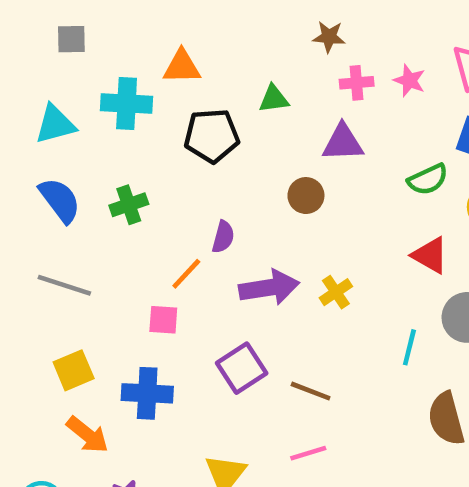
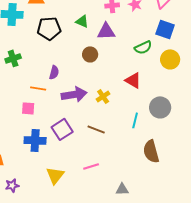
green triangle: (274, 99) -> (82, 21), moved, turned 32
red triangle: (430, 255) -> (133, 80), moved
orange line: (186, 274) -> (38, 88), turned 56
brown line: (311, 391) -> (96, 129), moved
blue cross: (147, 393) -> (35, 140), moved

